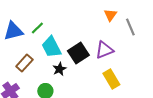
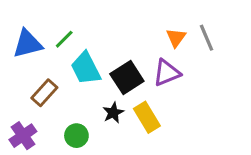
orange triangle: (110, 15) -> (176, 38), moved
black star: (59, 69) -> (113, 113), moved
yellow rectangle: (111, 79) -> (147, 117), moved

